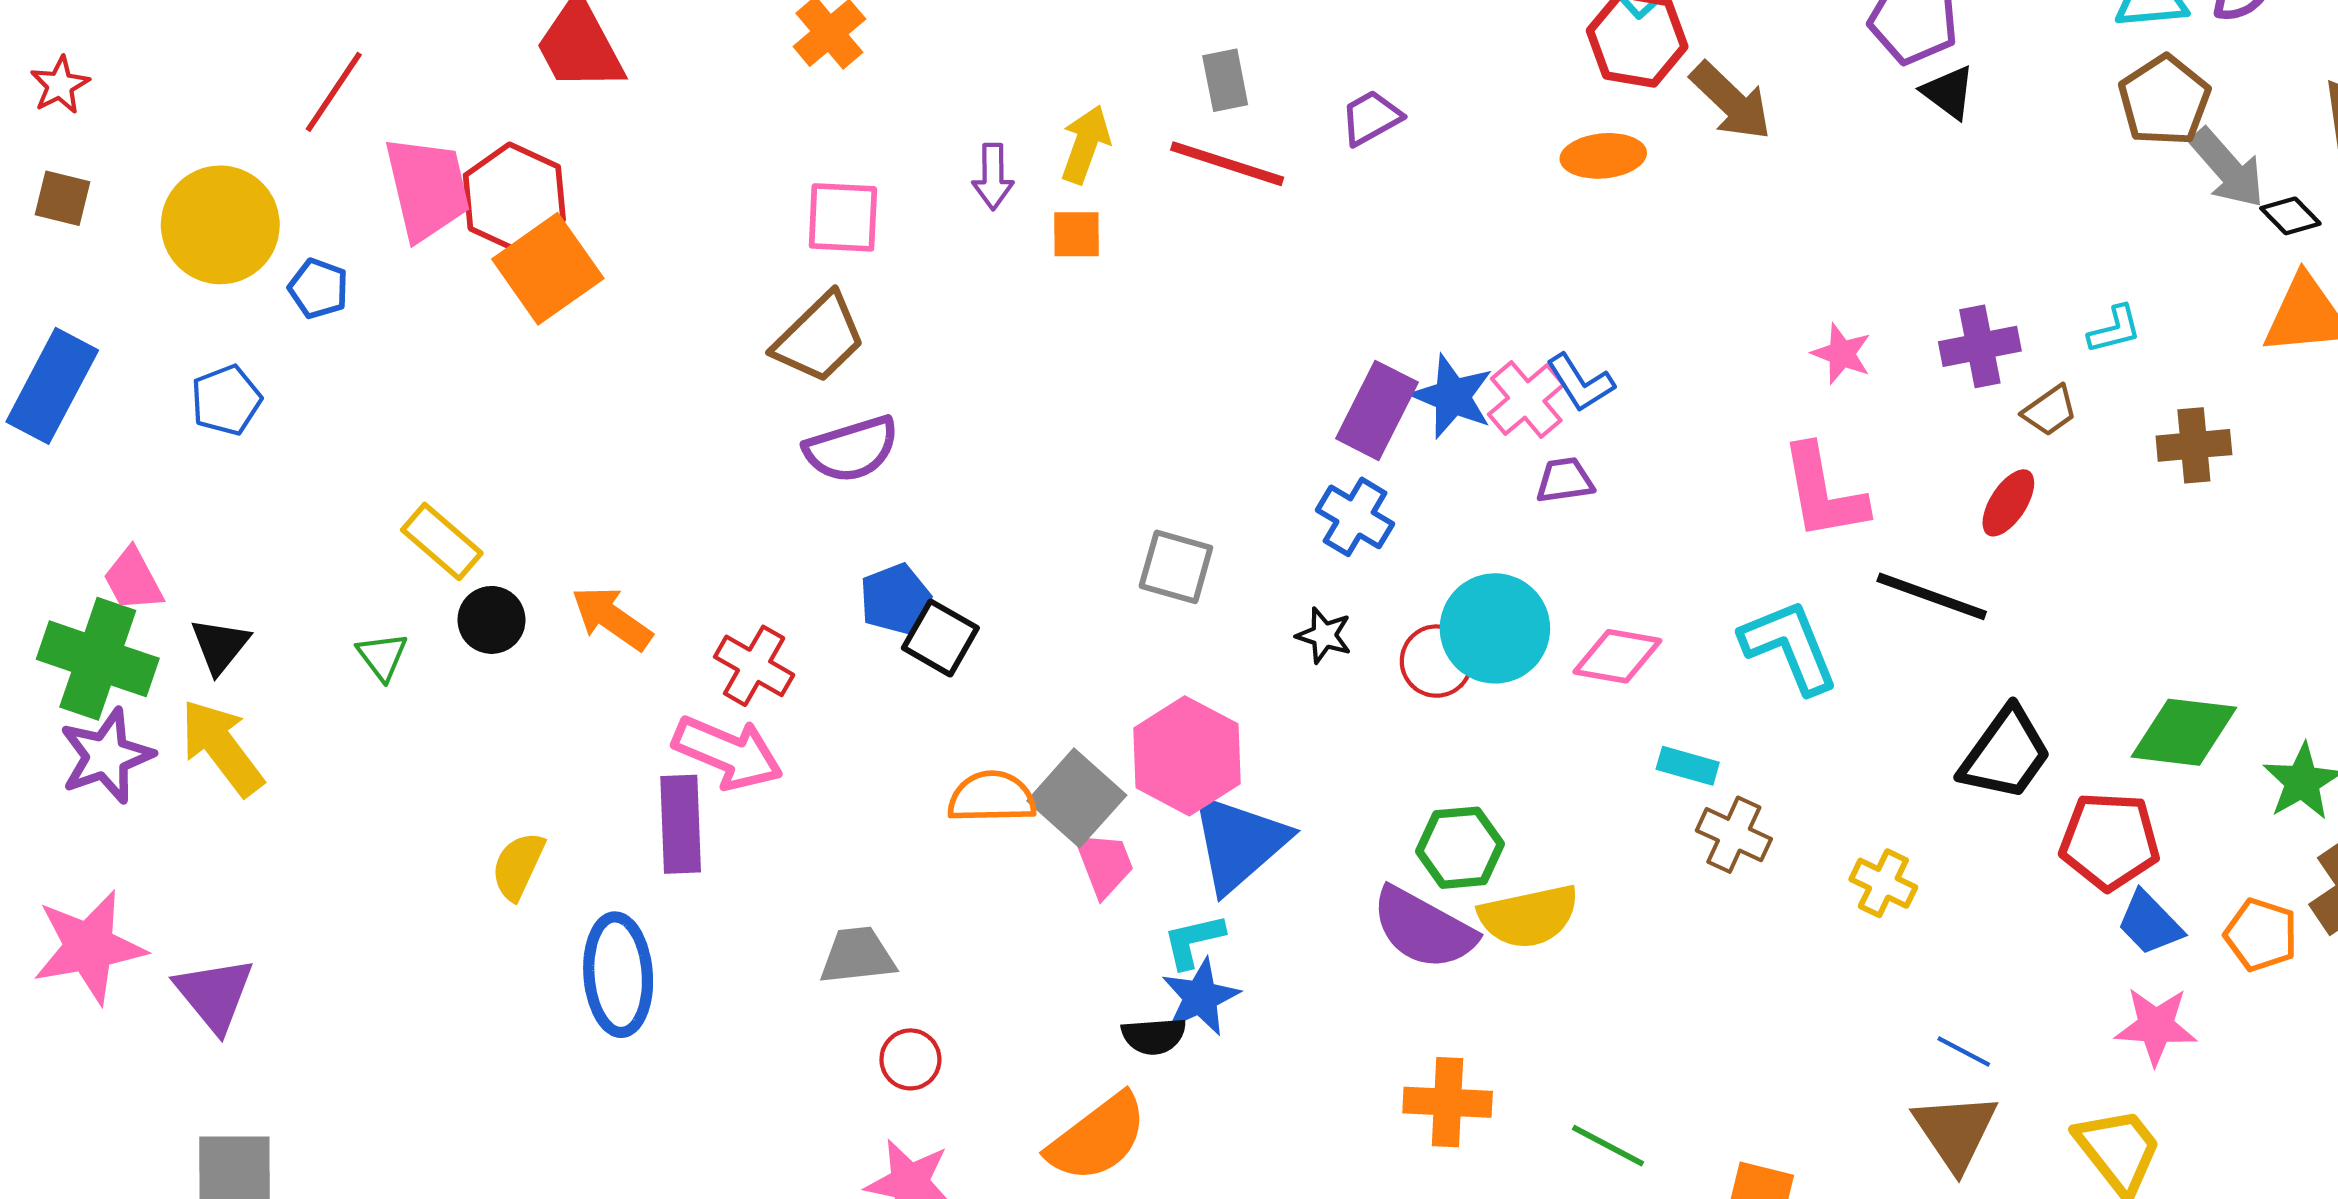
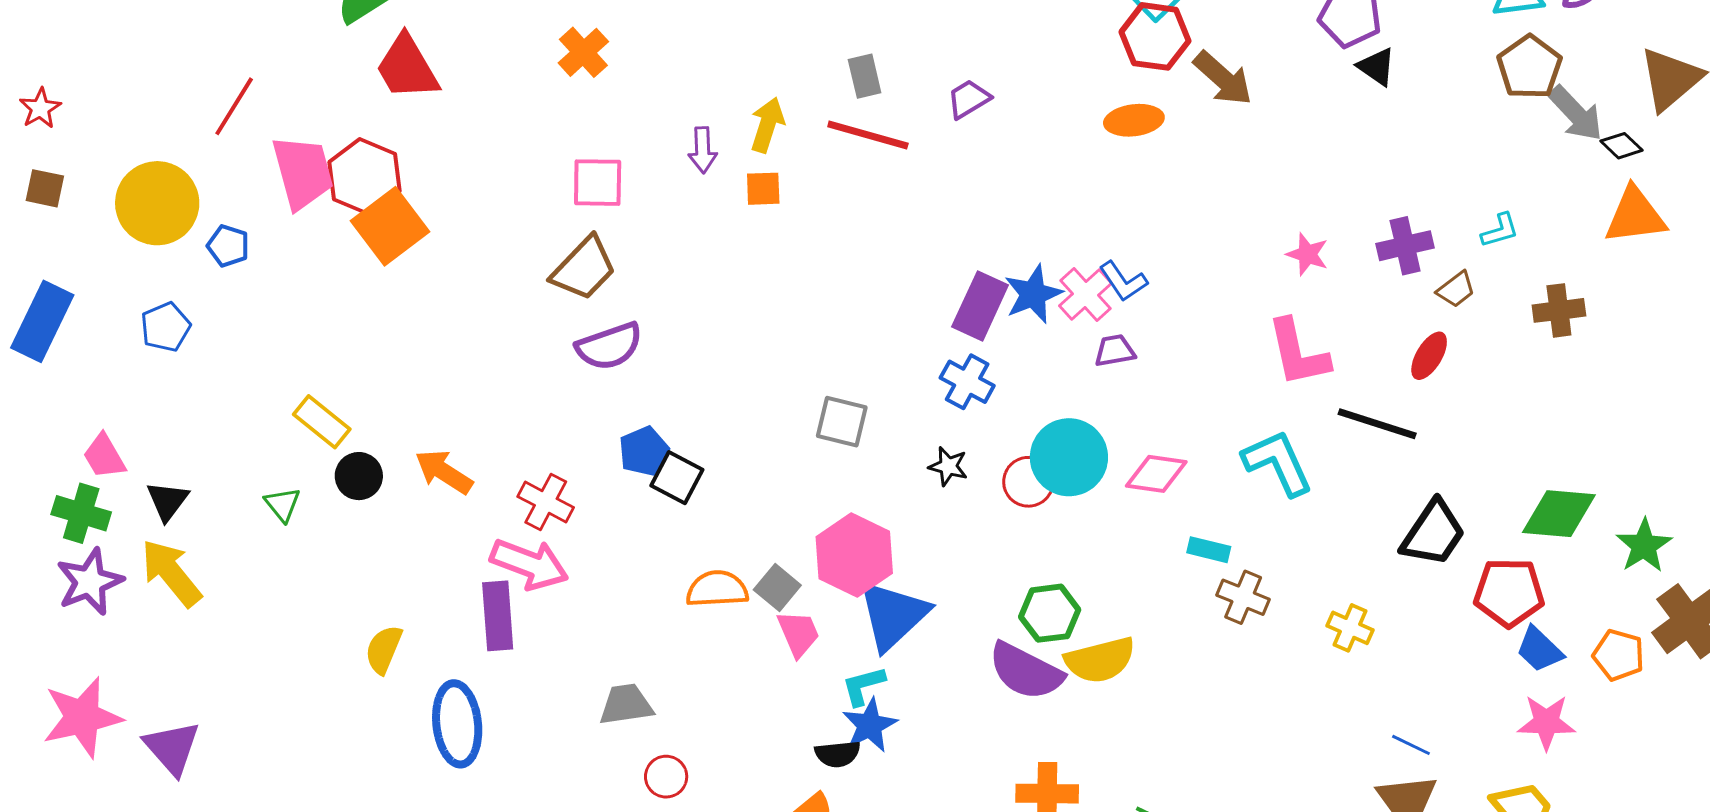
blue star: (1452, 396) -> (1033, 294), turned 30
green cross: (98, 659) -> (81, 513), size x0.7
gray square: (1077, 798) -> (777, 587), size x0.7

